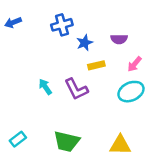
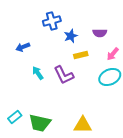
blue arrow: (13, 22) -> (23, 47), moved
green trapezoid: (67, 142) -> (40, 123), moved
yellow triangle: (120, 145) -> (83, 125), moved

